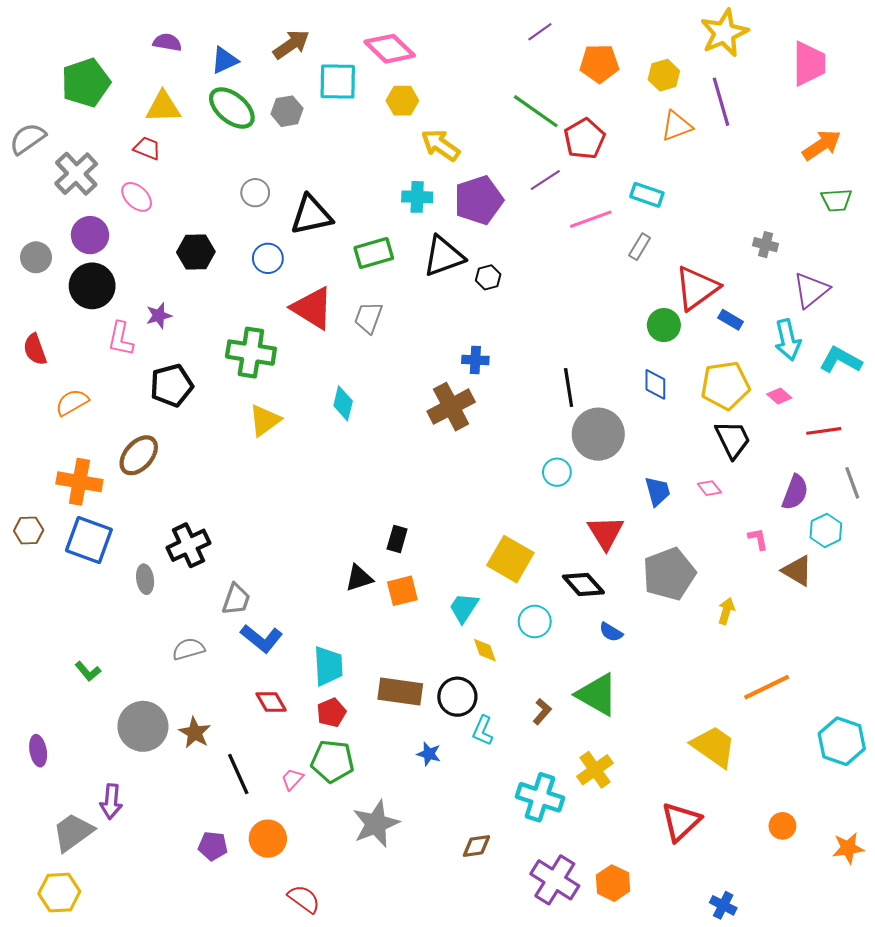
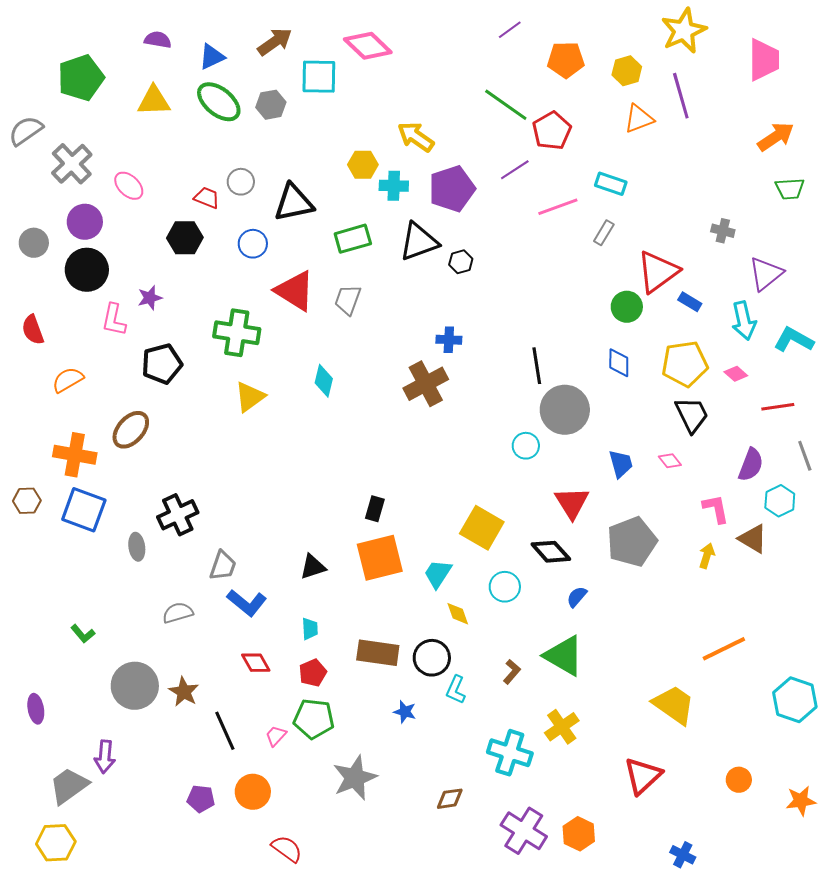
yellow hexagon: (402, 101) -> (363, 165), moved
red trapezoid: (147, 148) -> (207, 198), moved
pink L-shape: (758, 539) -> (716, 509), size x1.4
black triangle: (359, 578) -> (313, 567), moved
orange square: (402, 591) -> (380, 558), size x1.6
yellow arrow: (726, 611) -> (707, 556), moved
blue semicircle: (611, 632) -> (577, 597), turned 100
cyan trapezoid: (328, 666) -> (310, 629), size x0.6

